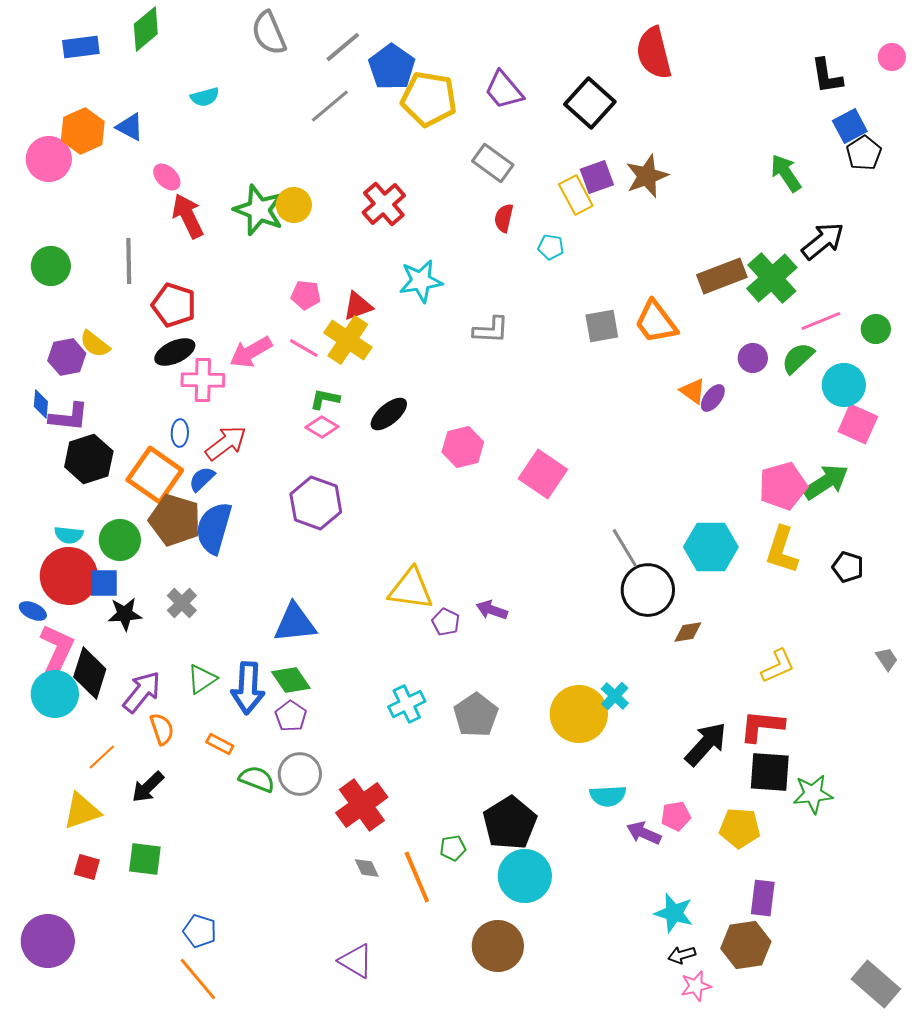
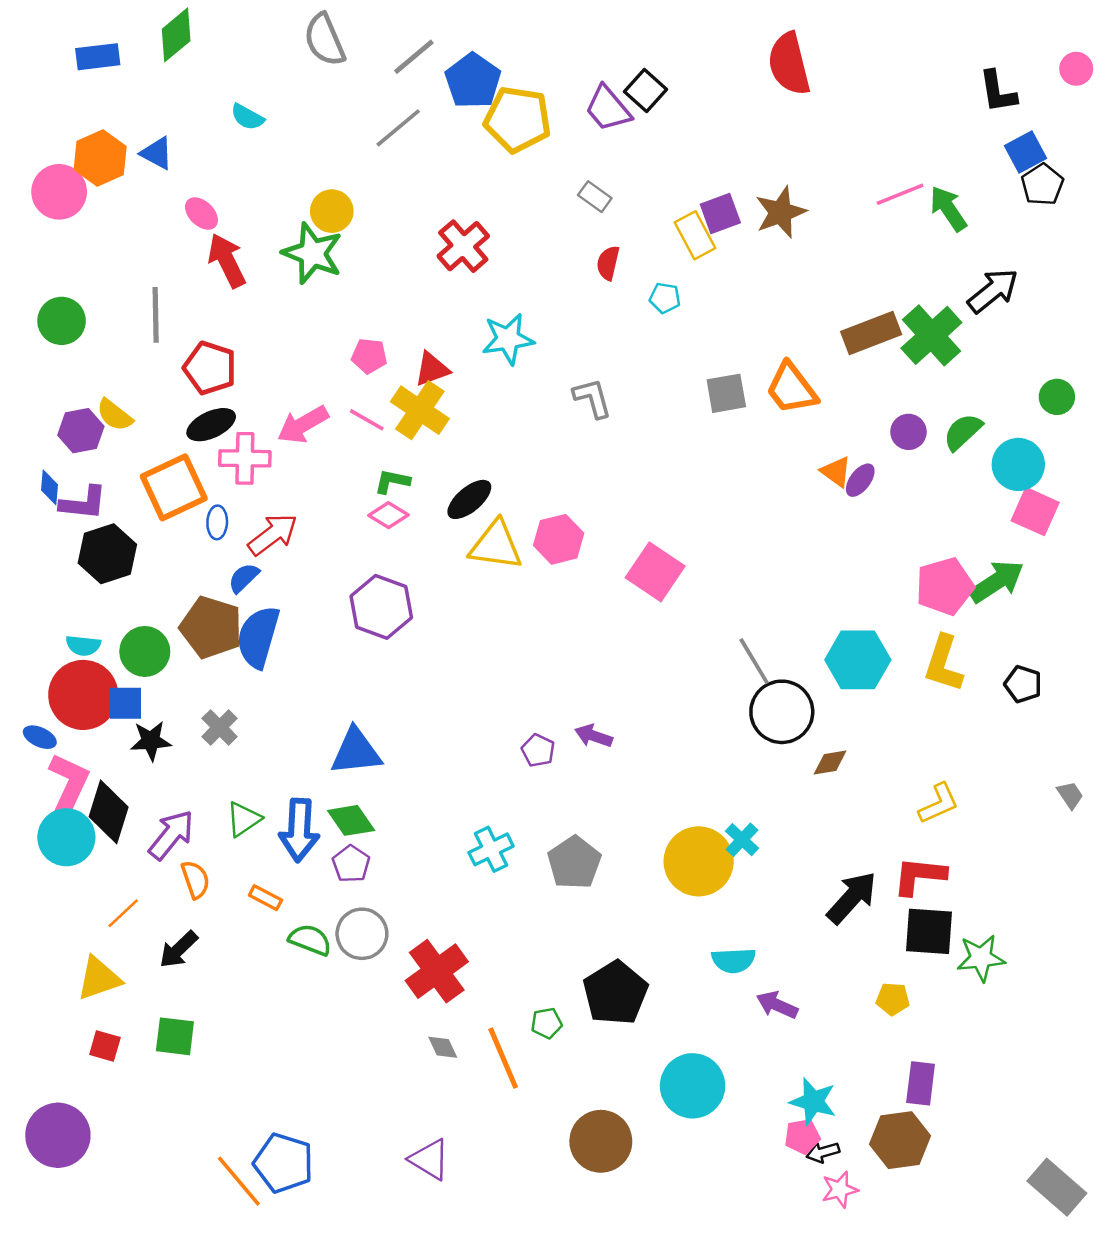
cyan semicircle: (205, 97) -> (247, 117), turned 44
black square: (590, 103) -> (645, 90), moved, size x0.7
gray rectangle: (493, 163) -> (595, 197), size x0.7
yellow circle: (294, 205) -> (332, 211), moved
pink line: (821, 321) -> (900, 194), moved
gray L-shape: (491, 330) -> (592, 398), turned -108
orange square: (155, 475) -> (174, 487), moved, turned 30
yellow triangle: (411, 589) -> (496, 545), moved
pink pentagon: (676, 816) -> (802, 1136), moved
yellow pentagon: (740, 828) -> (893, 999), size x0.7
cyan circle: (525, 876) -> (693, 1086), moved
blue pentagon: (200, 931) -> (284, 1163), moved, size x1.5

